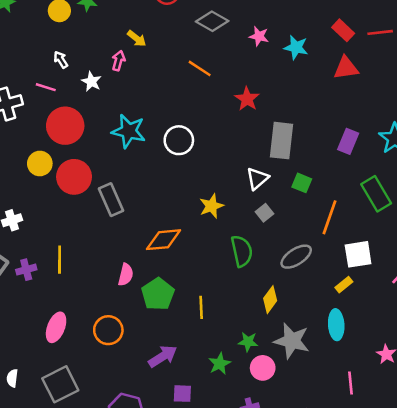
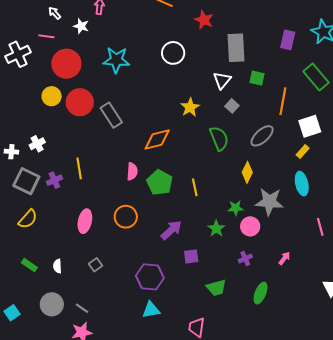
white circle: (179, 140) -> (173, 53), moved
gray square: (60, 384) -> (95, 265), size x0.5

